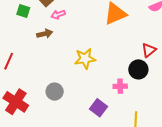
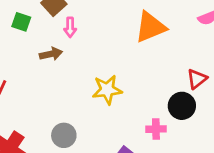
pink arrow: (58, 15) -> (70, 27), turned -72

